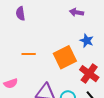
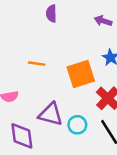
purple semicircle: (20, 14) -> (51, 14), moved

